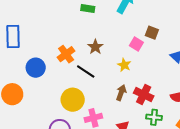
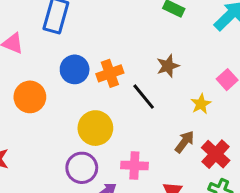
orange cross: (66, 54) -> (110, 73), moved
yellow circle: (73, 100) -> (95, 128), moved

